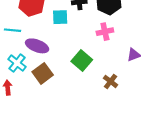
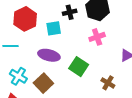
purple ellipse: (37, 46) -> (49, 55), moved

